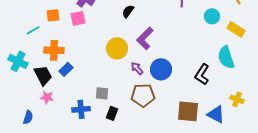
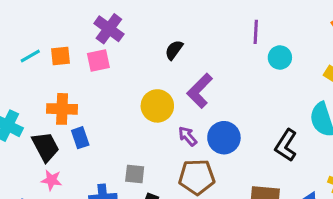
cyan circle: (212, 16) -> (280, 57), moved
cyan line: (33, 30) -> (30, 56), moved
blue rectangle: (66, 69) -> (80, 138), turned -64

